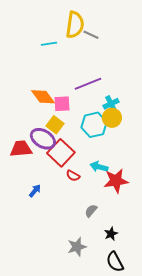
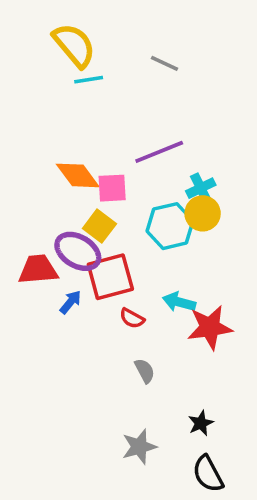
yellow semicircle: (75, 25) -> (74, 45), moved, turned -48
red square: (61, 153) -> (110, 277), turned 32
blue arrow: (35, 191) -> (71, 302), moved
gray semicircle: (91, 211) -> (145, 371), moved, turned 112

